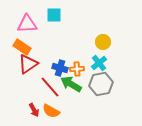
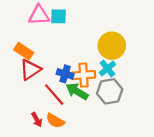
pink triangle: (27, 24) -> (39, 15), moved
yellow circle: (103, 42) -> (112, 46), size x1.6
orange cross: (77, 69) -> (84, 75), size x1.5

